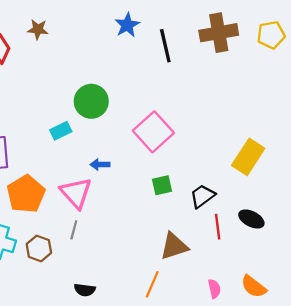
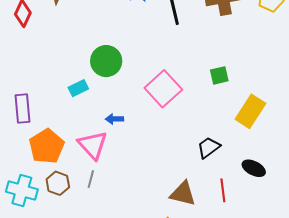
green square: (162, 185) -> (219, 75), moved
red line: (218, 227) -> (223, 190), moved
brown triangle: (174, 246) -> (183, 194), turned 32
brown hexagon: (39, 248) -> (58, 183), moved

